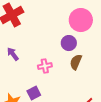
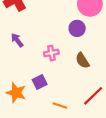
brown semicircle: (76, 62) -> (82, 61), moved, turned -56

